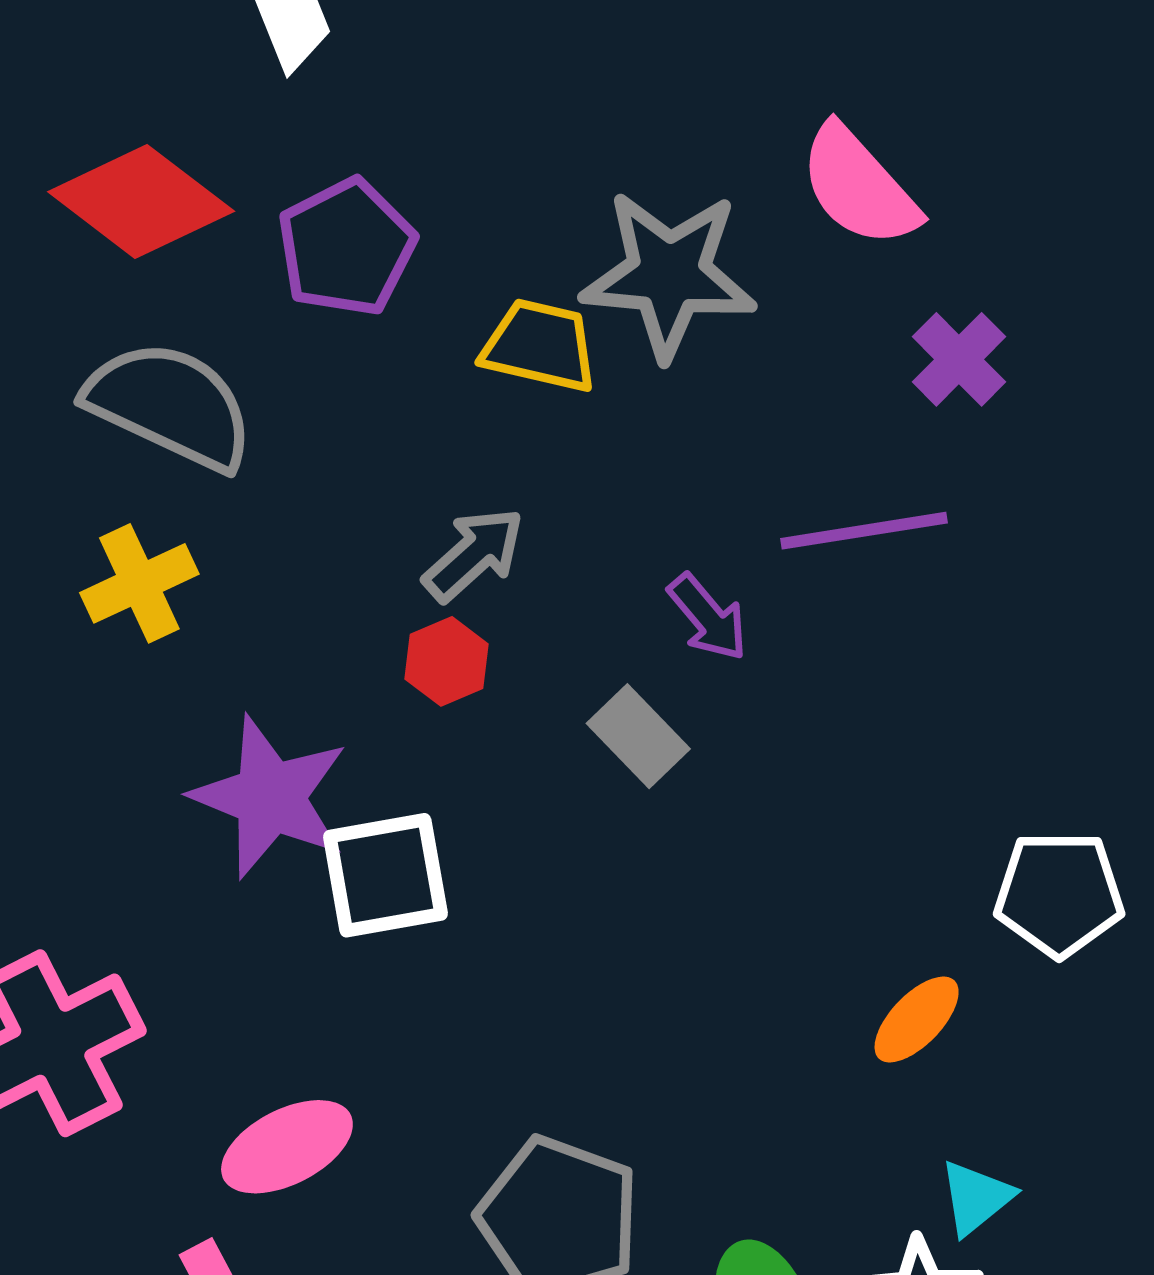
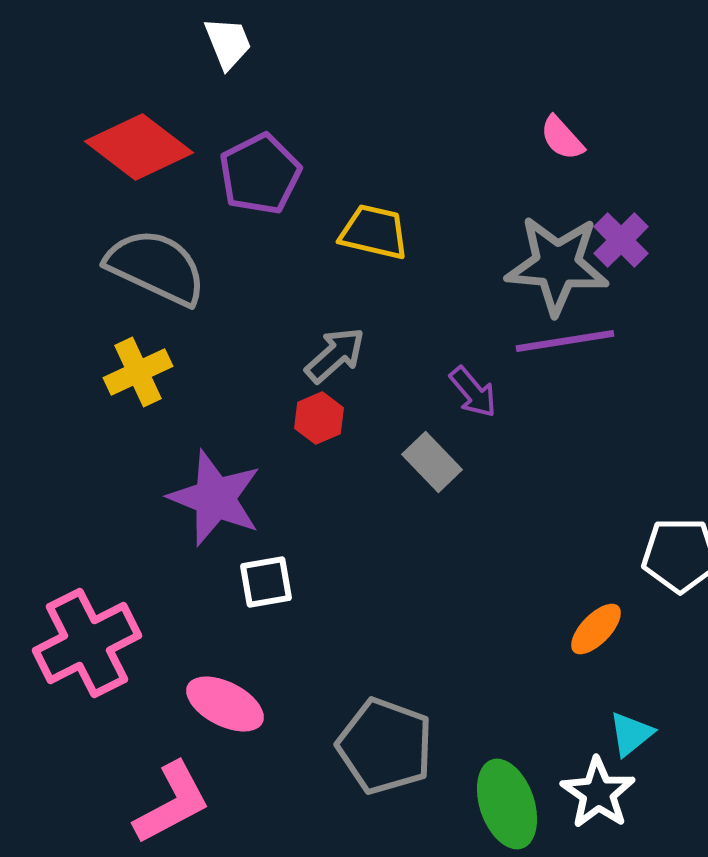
pink semicircle: (859, 186) -> (562, 138), size x0.6
gray star: (669, 274) -> (557, 265), moved
white square: (385, 875) -> (266, 582), moved, size x0.7
pink ellipse: (287, 1147) -> (225, 704), turned 54

